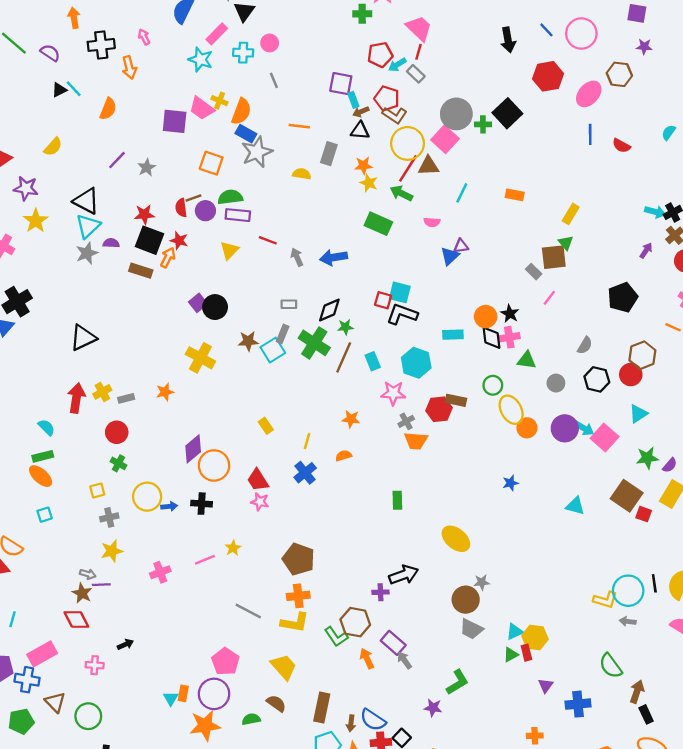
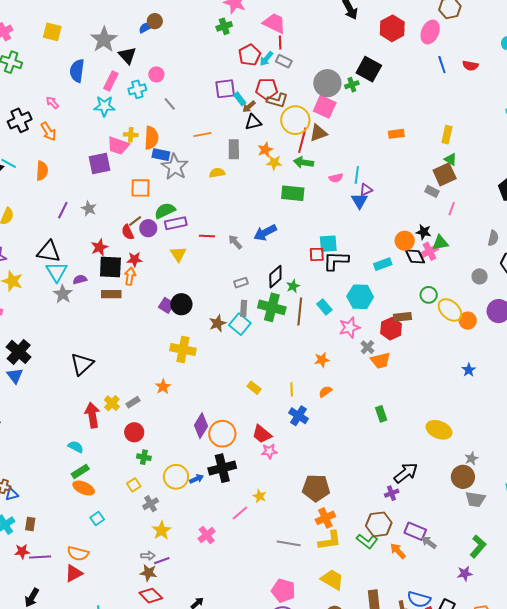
cyan line: (462, 193) -> (357, 175), moved
green triangle: (527, 360) -> (440, 243), moved
black cross: (202, 504) -> (222, 468), size x1.5

